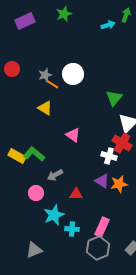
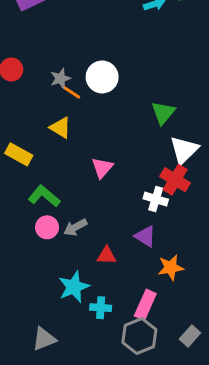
pink triangle: (73, 135) -> (102, 168), turned 35
yellow rectangle: (17, 156) -> (19, 154), moved
orange star: (119, 184) -> (171, 268), moved
pink circle: (36, 193) -> (47, 227), moved

